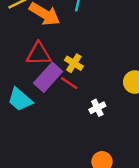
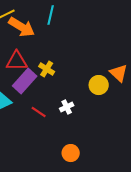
red line: (69, 83) -> (39, 112), moved

